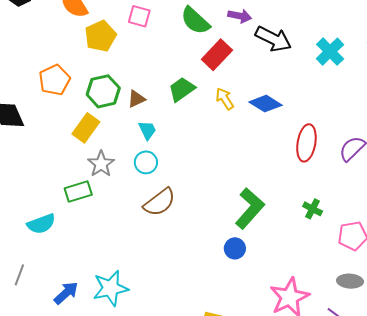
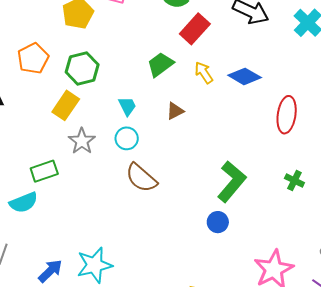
brown triangle: (136, 99) -> (175, 111), moved
green rectangle: (78, 192) -> (44, 171), moved
brown semicircle: (160, 202) -> (141, 178), turned 80

